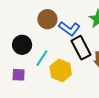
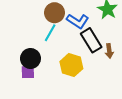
black circle: (22, 45) -> (30, 59), moved
cyan line: (42, 58) -> (50, 33), moved

